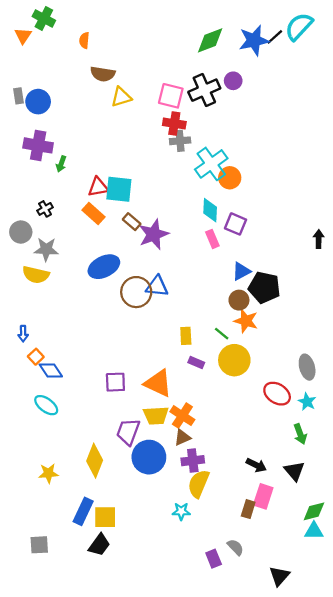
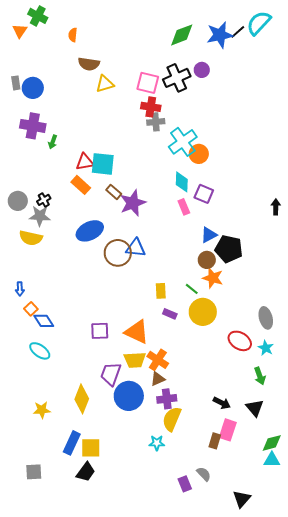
black cross: (45, 209) -> (44, 200), moved

